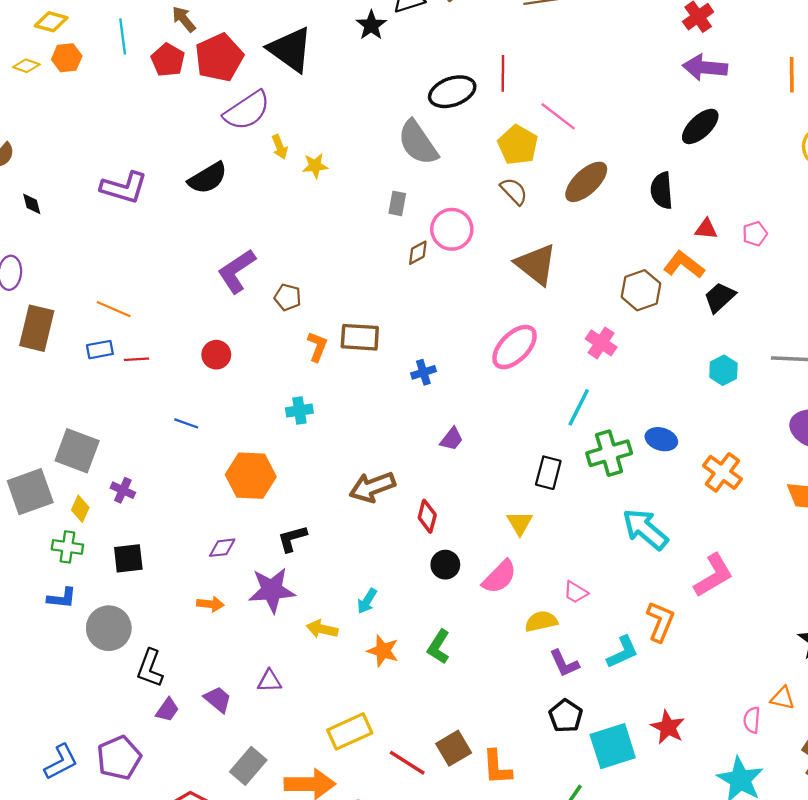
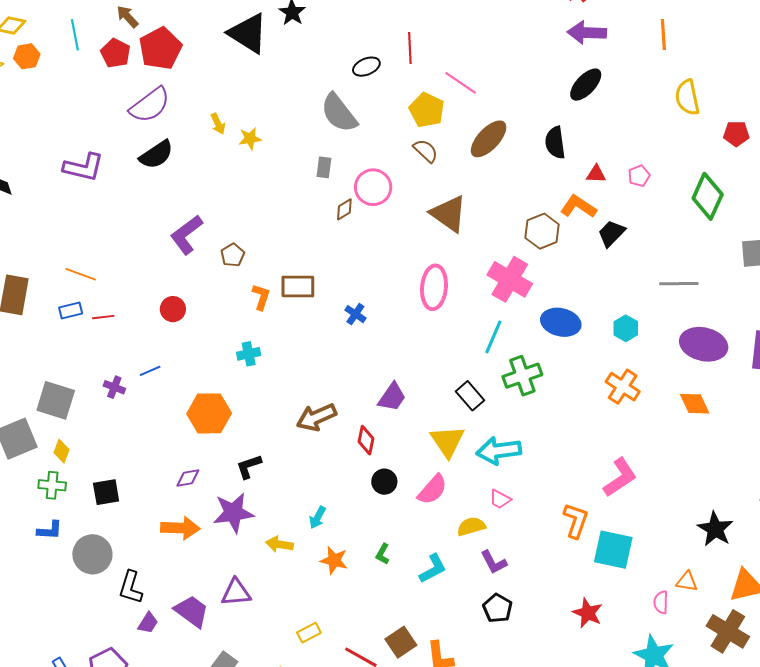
black triangle: (290, 49) -> (248, 33), moved
black ellipse: (452, 92) -> (366, 67), size x0.7
purple semicircle: (247, 111) -> (150, 105), moved
brown pentagon: (288, 297) -> (233, 255), turned 30
pink cross: (601, 343) -> (510, 279), size x1.6
pink ellipse: (515, 347) -> (434, 287), turned -36
cyan hexagon: (723, 370) -> (626, 328), moved
blue cross: (423, 372) -> (355, 314), turned -35
blue line: (186, 423) -> (150, 371), turned -40
purple trapezoid: (452, 439) -> (392, 397), moved, size x1.4
blue ellipse: (661, 439) -> (561, 322), moved, size x1.4
black rectangle: (548, 473) -> (470, 396), turned -52
purple cross: (123, 490) -> (114, 387), moved
yellow triangle: (520, 523) -> (447, 441), size x1.5
cyan arrow: (645, 529) -> (499, 451), moved, turned -45
orange arrow: (210, 604) -> (180, 528), size x1.6
green L-shape: (439, 647) -> (383, 554), size x0.7
cyan L-shape: (623, 652) -> (433, 569), moved
purple triangle: (269, 681) -> (236, 592), size x1.4
purple trapezoid: (218, 699) -> (192, 611), size x1.4
yellow rectangle: (350, 731) -> (309, 633), size x0.6
cyan square: (613, 746) -> (613, 550), moved, turned 33

